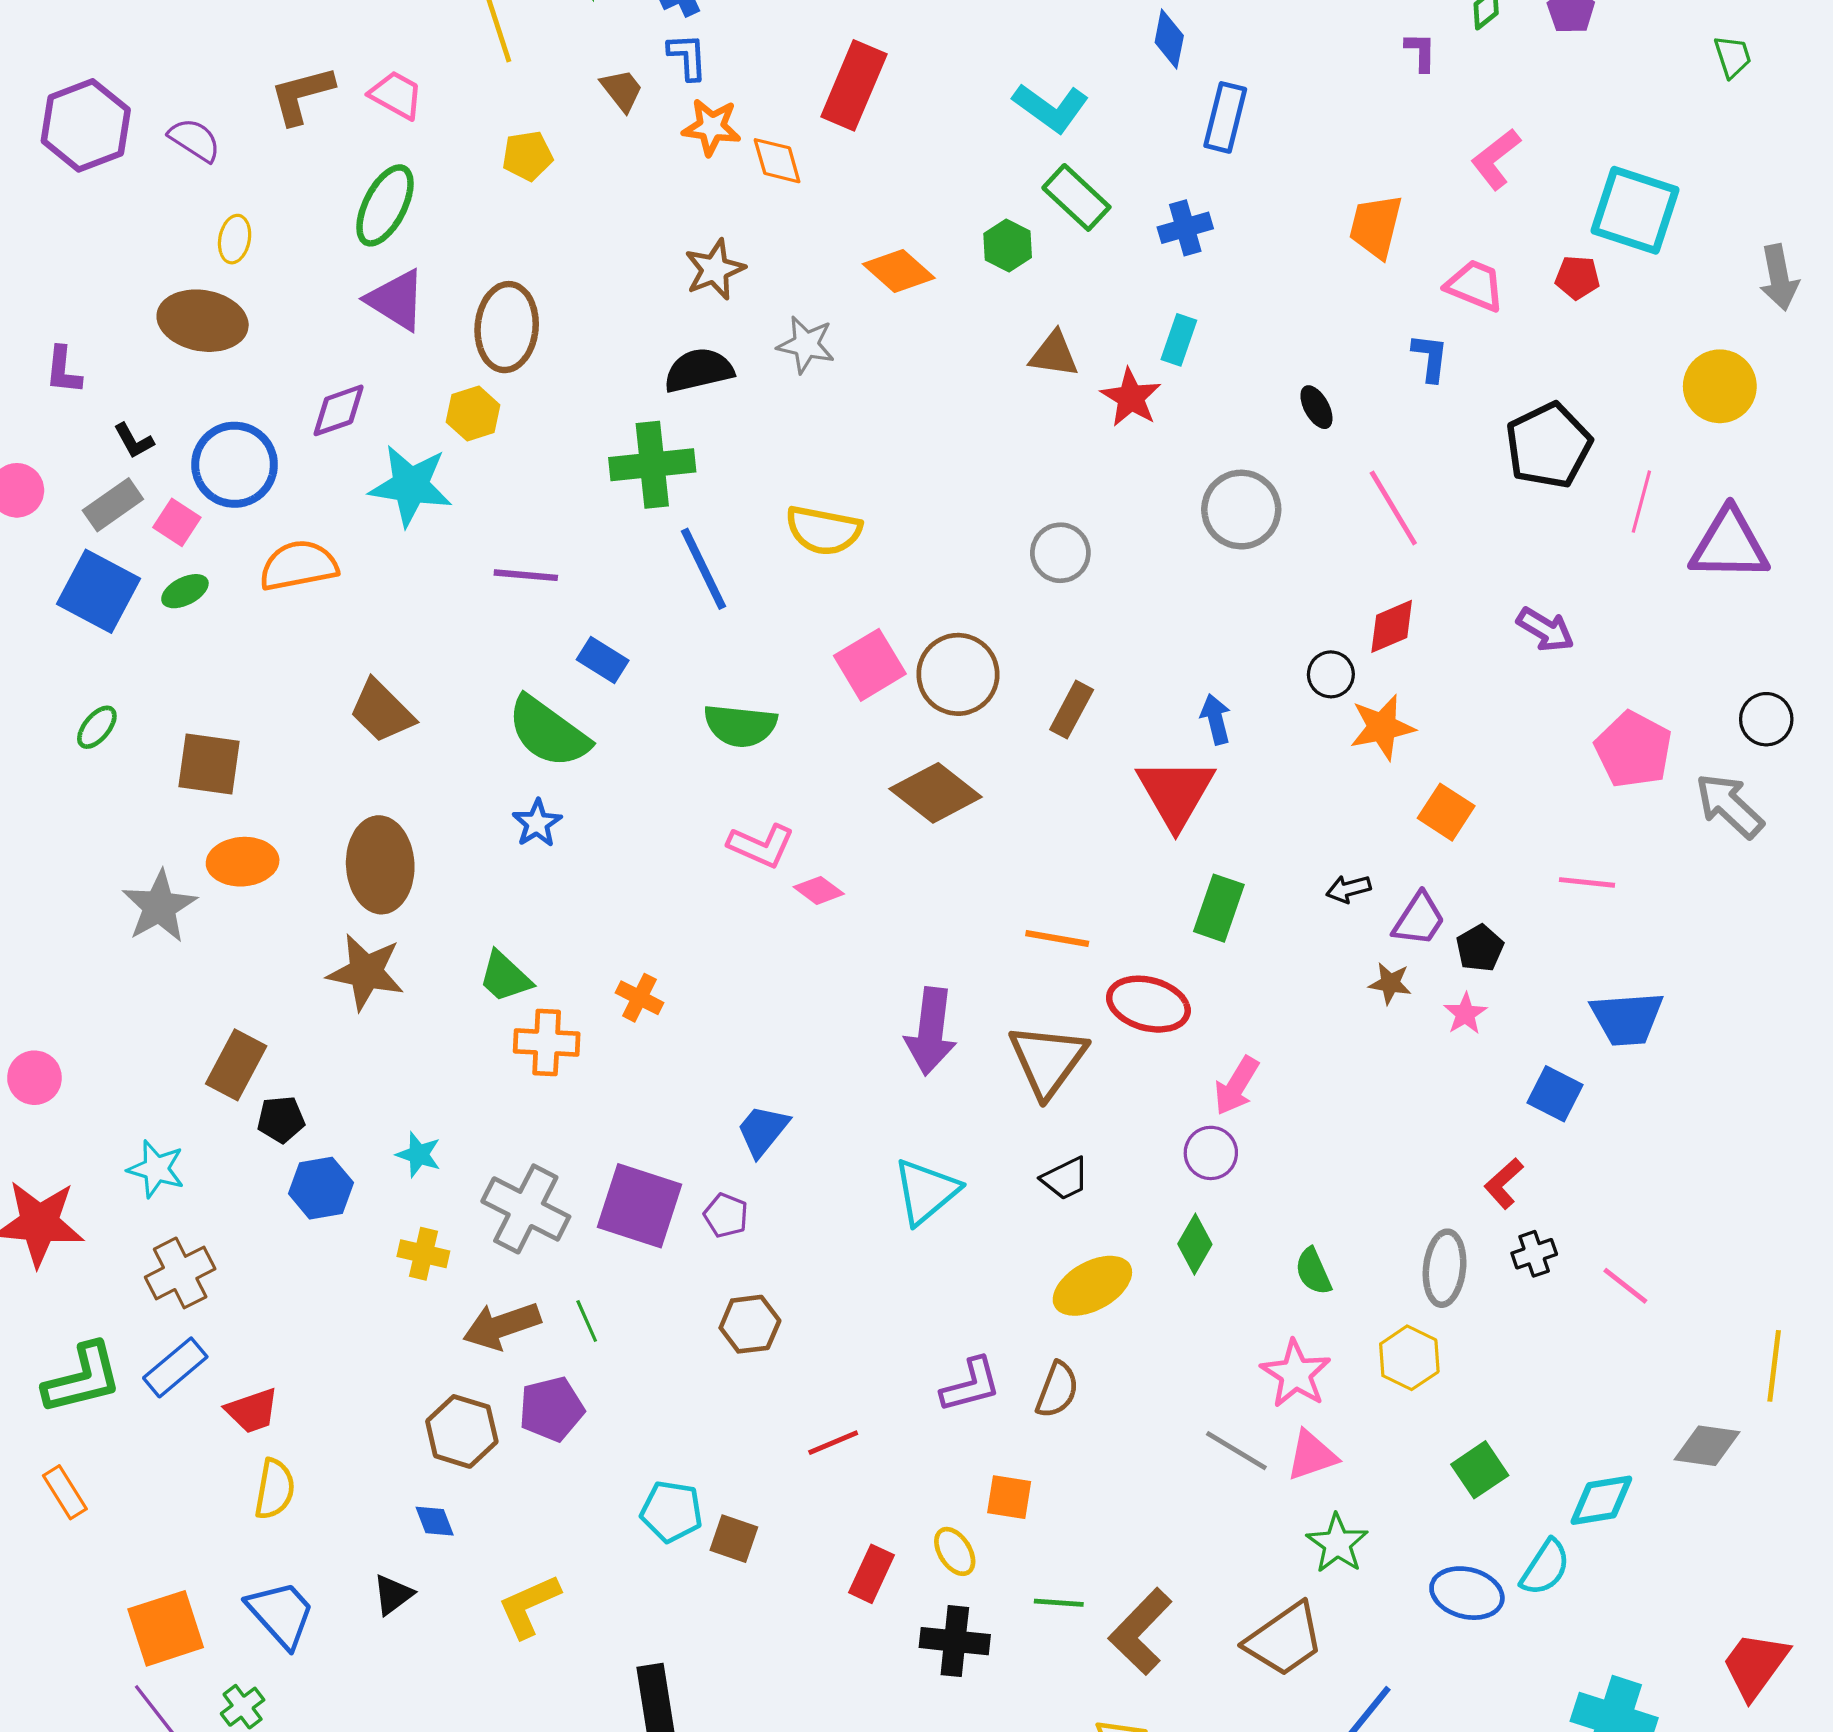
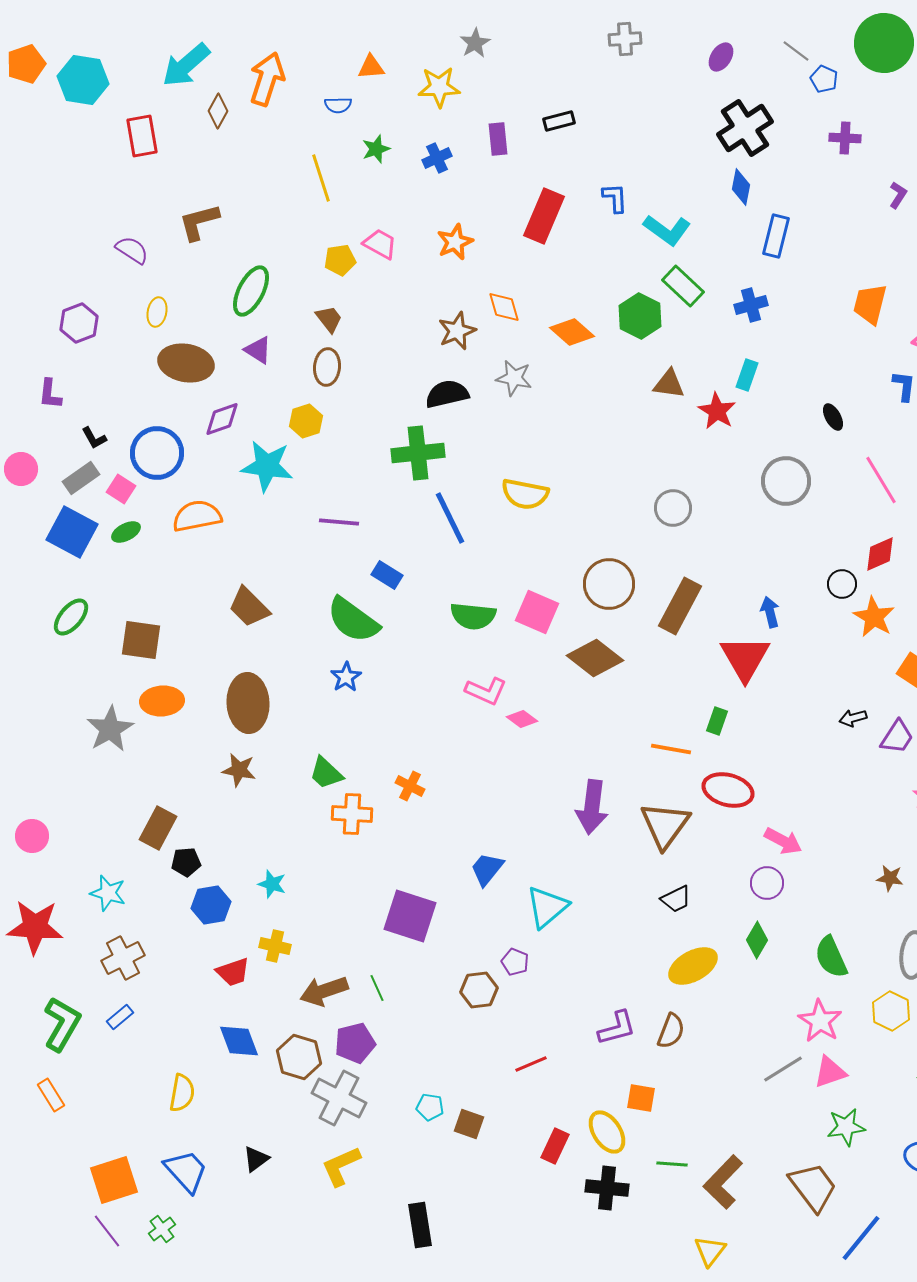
purple L-shape: (1421, 52) -> (898, 195), turned 32
blue L-shape: (687, 57) -> (615, 198), moved
brown trapezoid: (622, 90) -> (329, 319), moved
pink trapezoid: (396, 95) -> (380, 244), moved
purple hexagon: (86, 125) -> (79, 323), moved, size x0.7
orange star: (711, 127) -> (455, 242), turned -30
orange diamond: (777, 161) -> (504, 307), moved
green hexagon: (1008, 245) -> (640, 316), size x1.4
purple triangle: (396, 300) -> (258, 350), size x0.7
brown ellipse: (203, 321) -> (186, 363), moved
brown ellipse: (507, 327) -> (327, 367), size x0.7
pink square: (870, 665) -> (537, 612), moved, turned -36
brown rectangle: (1072, 710) -> (680, 606), size x1.6
green ellipse: (97, 727) -> (71, 617), size x1.4
orange star: (1382, 727) -> (874, 617), turned -30
green rectangle: (1219, 908) -> (717, 721), moved, size x0.7
brown star: (366, 972) -> (239, 770), size x0.7
brown star: (1390, 983) -> (890, 878), moved
pink arrow: (1236, 1086) -> (783, 841), turned -93
cyan triangle: (926, 1191) -> (547, 907), moved
gray cross: (526, 1209) -> (339, 1098), moved
purple pentagon: (726, 1215) -> (515, 962), moved
green semicircle: (1313, 1271) -> (831, 957), size x1.4
blue rectangle: (175, 1367) -> (120, 1017), size x0.7
green L-shape: (82, 1379) -> (62, 1024), turned -46
red trapezoid: (252, 1411) -> (233, 972), moved
gray line: (1236, 1451) -> (783, 1069), turned -63
cyan pentagon: (671, 1511) -> (430, 1107), size x0.7
blue diamond: (435, 1521) -> (239, 1041), moved, size x1.6
green star: (1337, 1543) -> (846, 1127), turned 30
yellow ellipse: (955, 1551) -> (607, 1132), size x1.4
brown trapezoid: (1284, 1639) -> (813, 1187), turned -92

